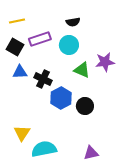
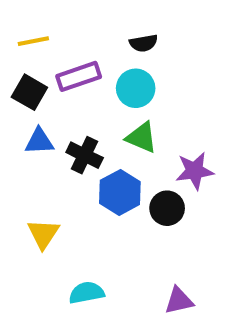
purple star: (105, 62) -> (195, 171), moved
green triangle: (82, 70) -> (142, 137), moved
yellow triangle: (22, 133) -> (43, 234), moved
cyan semicircle: (44, 149) -> (86, 293), size x0.7

